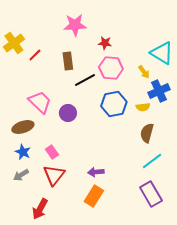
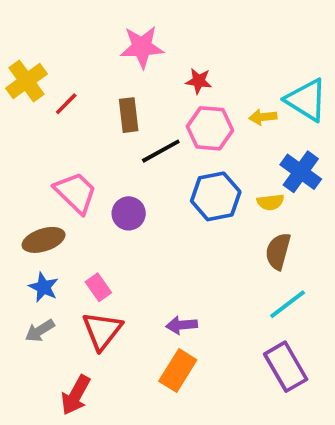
yellow arrow: (144, 72) -> (263, 117), moved, turned 120
blue cross: (159, 91) -> (301, 172), turned -30

